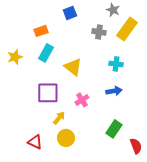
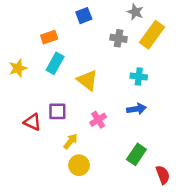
purple square: (48, 93) -> (57, 111), size x0.7
red triangle: (35, 142) -> (32, 122), moved

